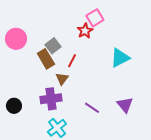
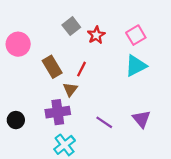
pink square: (95, 18) -> (136, 35), moved
gray square: (53, 46) -> (71, 26), moved

